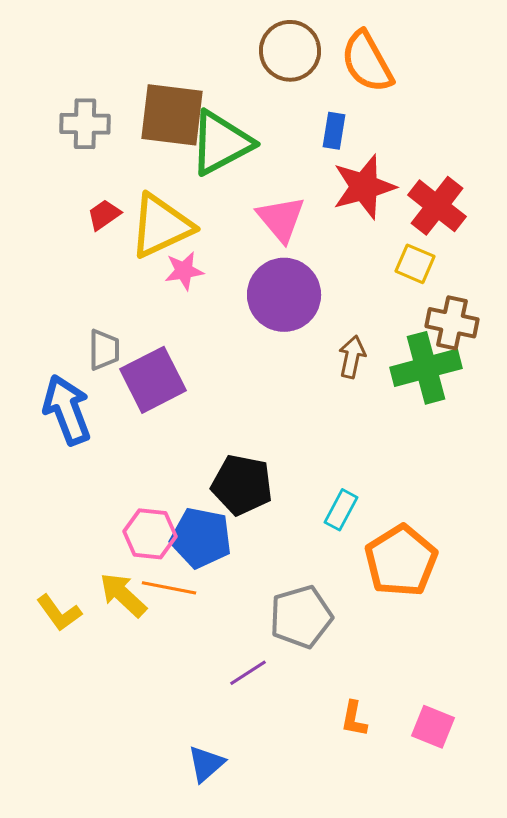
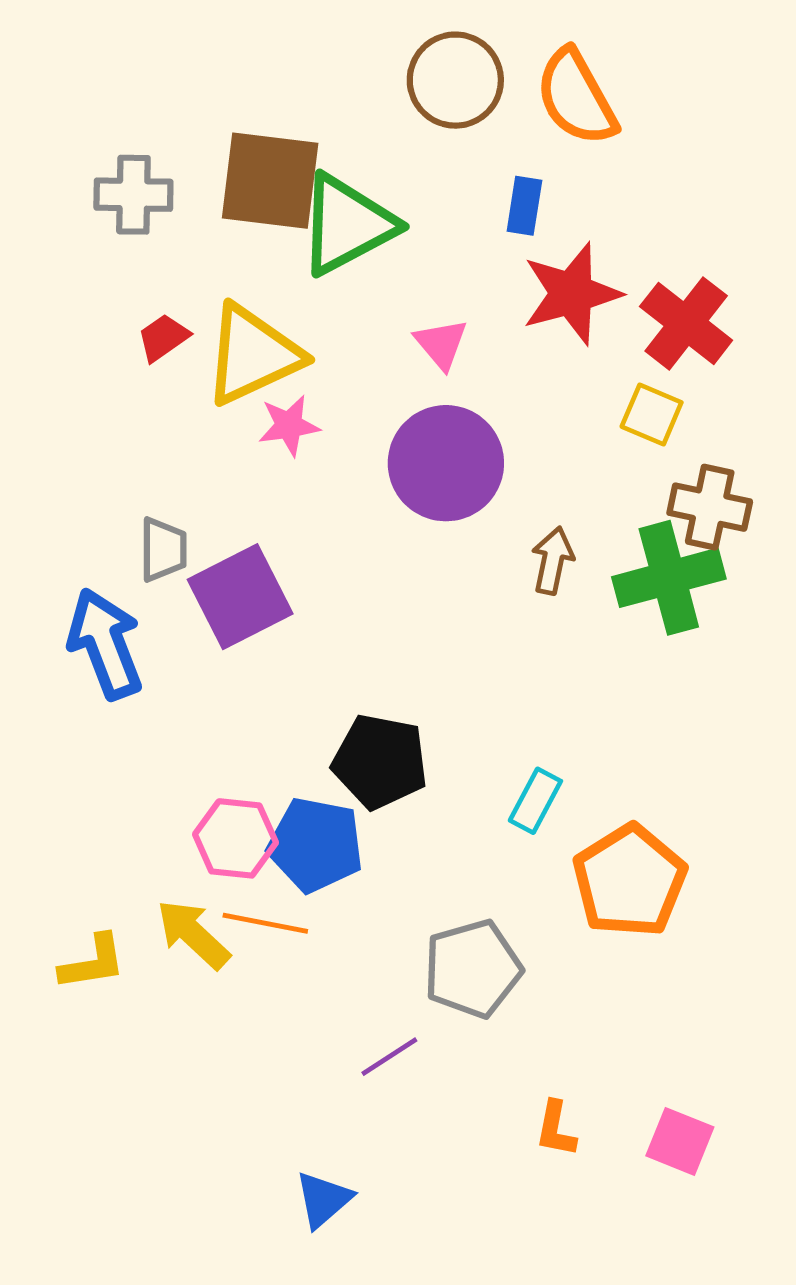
pink triangle: (281, 219) -> (441, 344), size x0.7
yellow L-shape: (59, 613) -> (93, 962), turned -63

